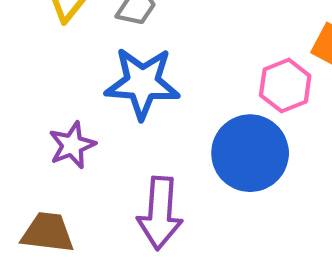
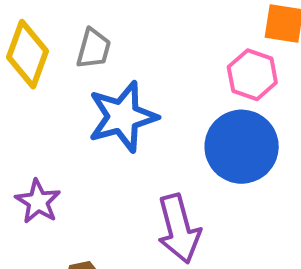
purple star: (72, 145) -> (38, 201), moved

